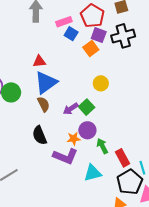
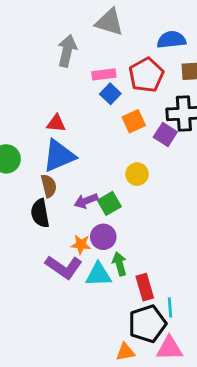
purple square: (99, 35) -> (165, 135), moved
black semicircle: (40, 135) -> (40, 213), moved
cyan triangle: (93, 173) -> (98, 275), moved

